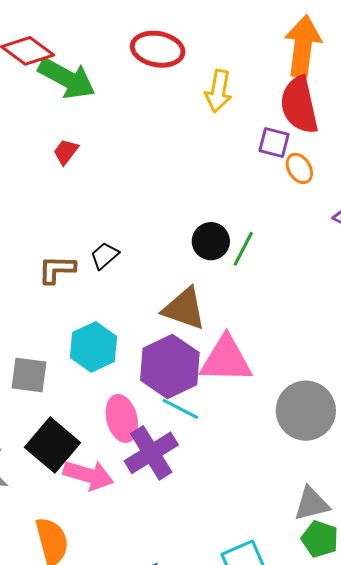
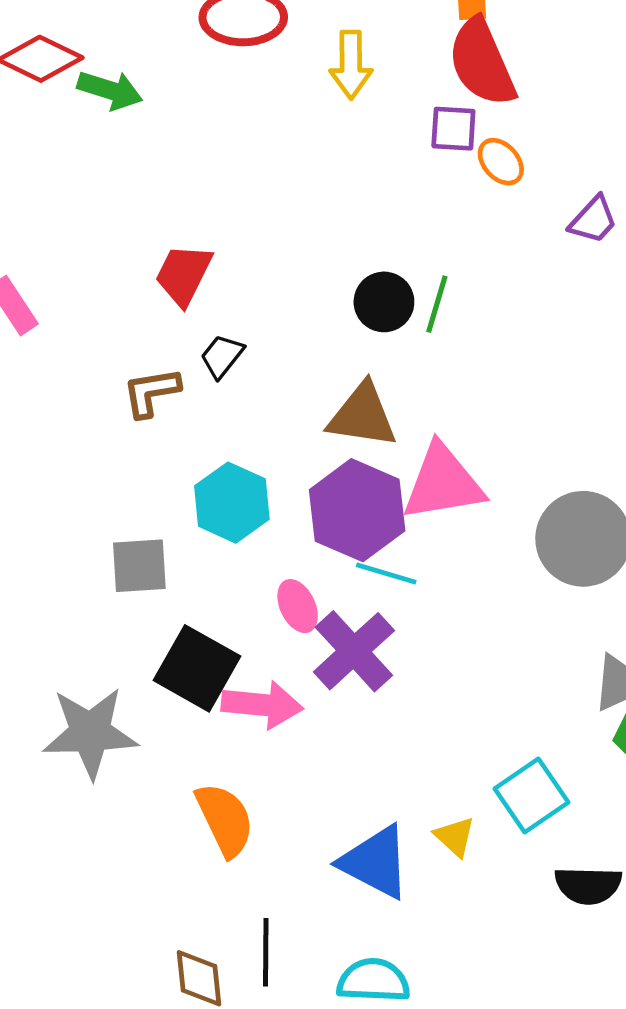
green arrow: (67, 78) -> (110, 90), size x0.7
red trapezoid: (66, 152) -> (184, 275), moved, size x1.5
pink ellipse: (122, 418) -> (298, 606), size x0.7

